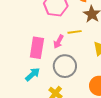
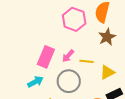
yellow line: (75, 32) -> (87, 61), moved

